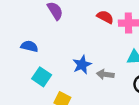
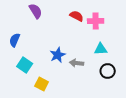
blue semicircle: (29, 46) -> (15, 40), turned -80

